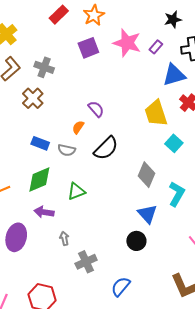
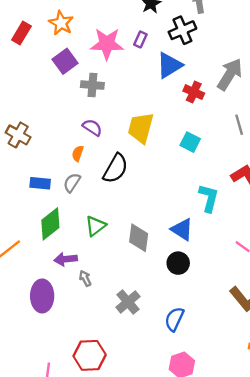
gray cross: (44, 67) -> (92, 85), moved
yellow trapezoid: (156, 113) -> (141, 128), moved, turned 48
gray semicircle: (67, 150) -> (72, 183), turned 126
gray diamond: (146, 175) -> (139, 238), moved
gray arrow: (64, 238) -> (85, 278), moved

